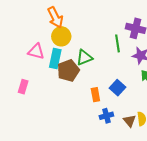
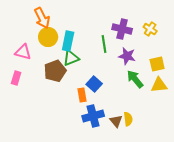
cyan rectangle: (55, 59) -> (68, 41), moved
pink rectangle: (23, 87) -> (16, 78), moved
blue square: (118, 88) -> (94, 84), moved
blue cross: (106, 116) -> (93, 116), size x1.5

